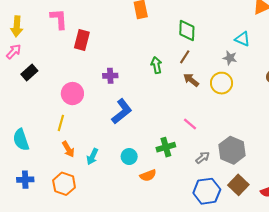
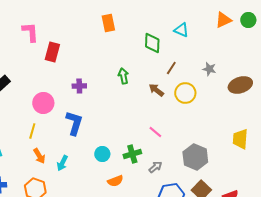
cyan triangle: (243, 39) -> (181, 30), moved
brown line: (185, 57) -> (171, 68), moved
gray star: (230, 58) -> (209, 69), moved
blue L-shape: (122, 111) -> (74, 123), moved, turned -35
cyan circle: (129, 157) -> (102, 154), moved
gray arrow: (203, 158) -> (155, 167), moved

